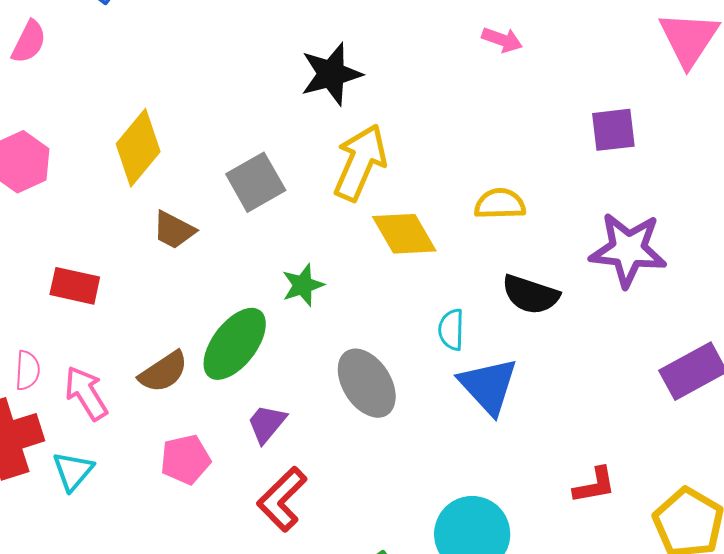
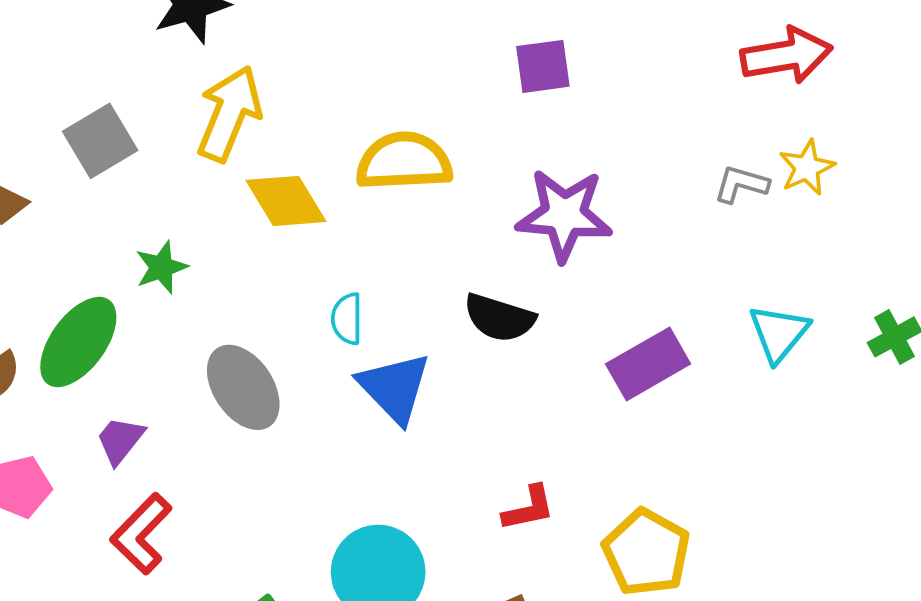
yellow semicircle: (500, 204) -> (404, 161), size x1.5
black semicircle: (530, 295) -> (499, 318), moved

